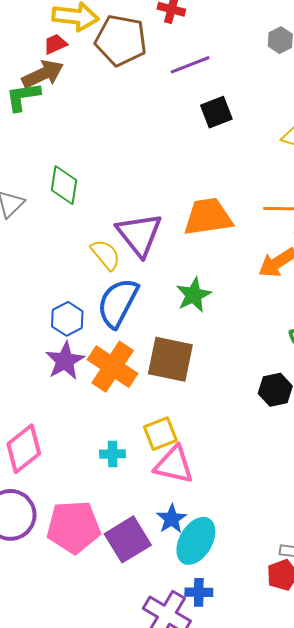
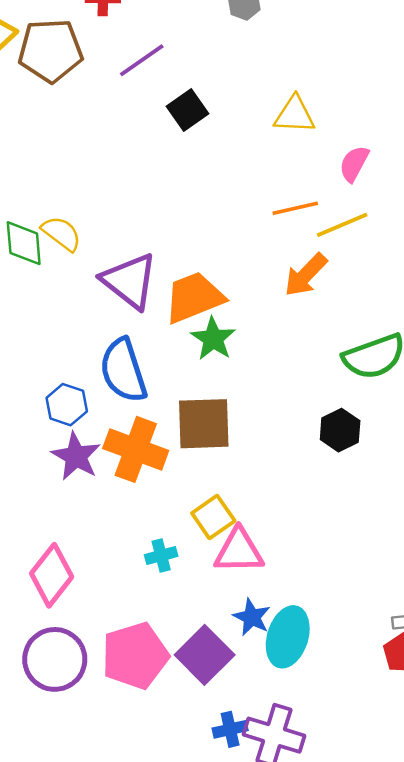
orange trapezoid: (208, 217) -> (194, 297), moved
yellow semicircle: (106, 255) -> (61, 233), moved
blue semicircle: (118, 303) -> (123, 370), turned -32
blue cross: (199, 592) -> (230, 729), moved

